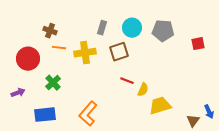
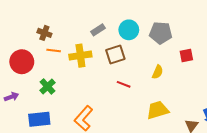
gray rectangle: (102, 28) -> (98, 30), turned 40
red square: (198, 44) -> (186, 56), moved
yellow semicircle: (143, 90) -> (158, 72), moved

